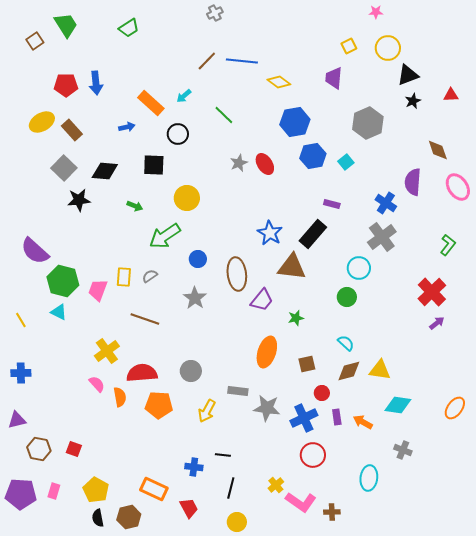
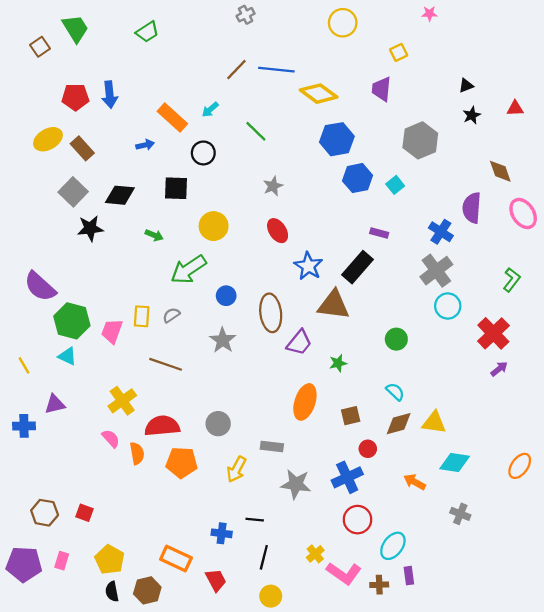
yellow circle: (388, 48) -> (343, 23), moved
black triangle: (408, 75) -> (466, 86), size x0.6
yellow diamond: (279, 82) -> (319, 94), size x1.4
red ellipse: (265, 164) -> (278, 231), moved
cyan circle: (359, 268) -> (448, 306), moved
gray star: (267, 408) -> (296, 484), moved
purple rectangle: (337, 417) -> (409, 576), moved
purple triangle: (17, 420) -> (55, 404), moved
cyan ellipse: (369, 478) -> (393, 546), moved, turned 30

